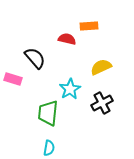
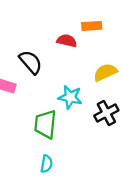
cyan star: (70, 89) -> (70, 97), turned -30

